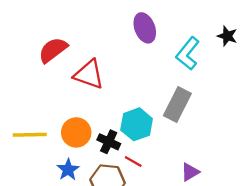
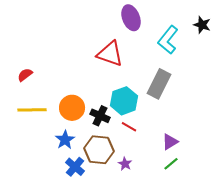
red semicircle: (53, 50) -> (25, 75), moved, size x0.6
red triangle: (89, 74) -> (110, 54), moved
red line: (133, 162) -> (129, 127), moved

